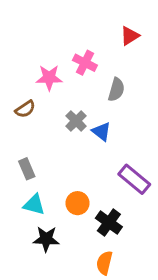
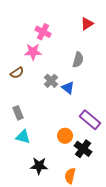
pink cross: (85, 63) -> (43, 32), moved
orange circle: (78, 203) -> (65, 136), moved
black cross: (109, 223) -> (83, 149), moved
black star: (46, 239) -> (39, 166), moved

